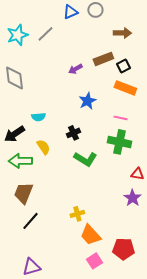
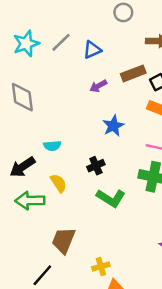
blue triangle: (70, 12) -> (92, 50), moved
brown trapezoid: (23, 193) -> (64, 240), moved

